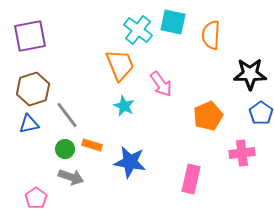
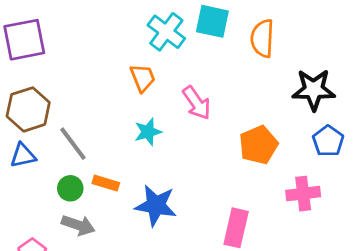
orange trapezoid: (120, 65) -> (143, 78), size x0.7
cyan star: (124, 106) -> (148, 132), turned 30

